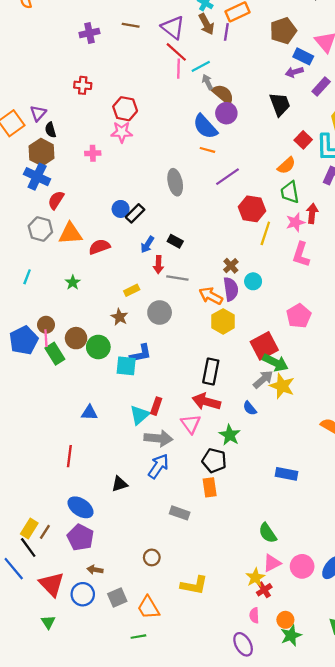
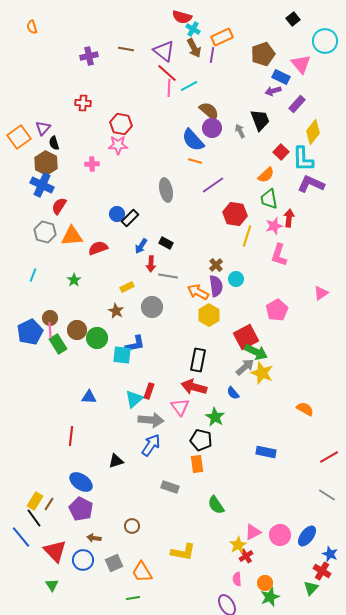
gray arrow: (207, 82) -> (240, 131), moved
green semicircle: (268, 533) -> (216, 505), moved
brown circle: (152, 557) -> (132, 526), moved

